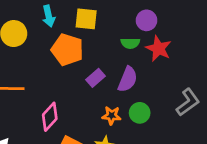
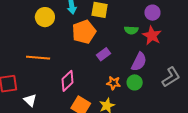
purple circle: (146, 20) -> (152, 13), moved
orange pentagon: (67, 50) -> (84, 32), turned 30
purple semicircle: (128, 79) -> (139, 62), moved

